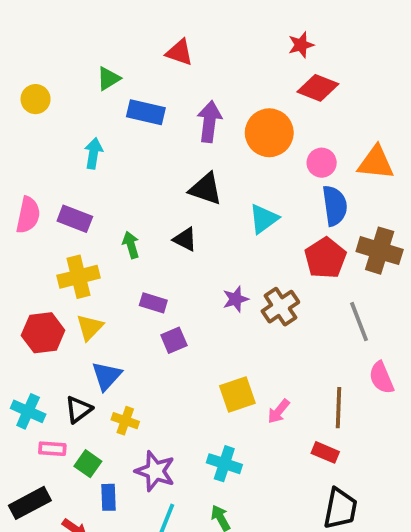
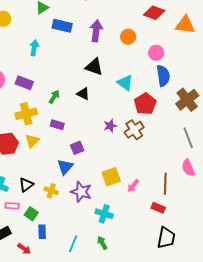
orange circle: (269, 133) -> (128, 37), size x0.6
orange triangle: (376, 163) -> (185, 25), moved
cyan triangle: (264, 219) -> (125, 83), turned -48
green arrow: (131, 245) -> (54, 97), turned 48
brown cross: (380, 251) -> (187, 100), turned 35
red pentagon: (325, 258) -> (145, 104), moved
purple rectangle: (153, 303) -> (57, 125), moved
gray line: (359, 322) -> (188, 138), moved
blue triangle: (107, 376) -> (65, 167), moved
purple star: (155, 471) -> (81, 192), moved

